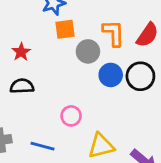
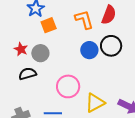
gray circle: (88, 51) -> (40, 53), moved
pink circle: (71, 116) -> (68, 86), size x1.5

